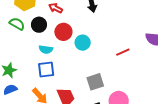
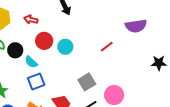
black circle: (39, 25) -> (15, 50), moved
cyan semicircle: (46, 49) -> (31, 62), turned 48

